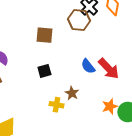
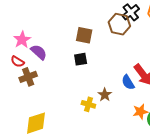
blue semicircle: (88, 66) -> (128, 82), moved
black square: (44, 71) -> (81, 59), moved

